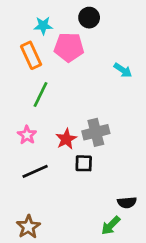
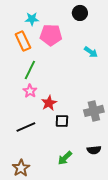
black circle: (89, 18) -> (80, 13), moved
gray cross: (96, 132) -> (94, 111), moved
pink star: (27, 135) -> (30, 91), moved
green arrow: (111, 225) -> (65, 158), moved

